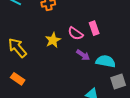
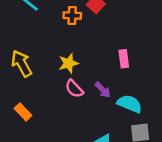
pink semicircle: (75, 33) -> (74, 89), moved
orange rectangle: (18, 79) -> (23, 112), moved

